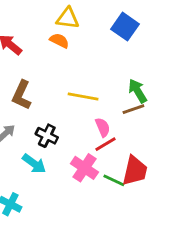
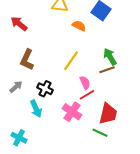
orange semicircle: (59, 41) -> (79, 26), moved
yellow line: (83, 97) -> (71, 61), turned -65
cyan arrow: (34, 164) -> (36, 109), turned 30
green line: (114, 180) -> (100, 133), moved

